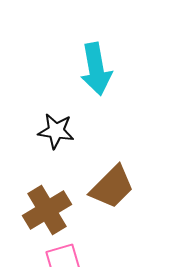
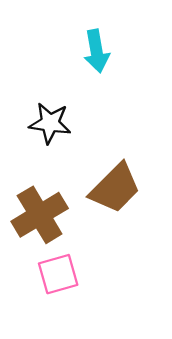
cyan arrow: (96, 69) -> (96, 51), size x0.7

